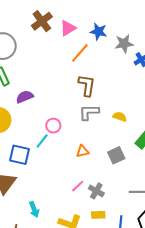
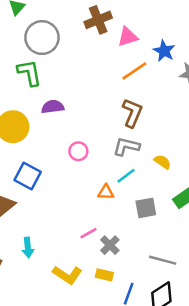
cyan line: (42, 141) -> (126, 176), moved

